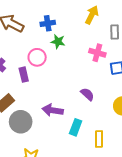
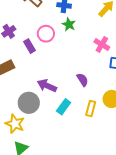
purple rectangle: (24, 75) -> (30, 46), turned -32
gray circle: (21, 122) -> (29, 103), moved
yellow rectangle: (99, 139) -> (91, 109), moved

